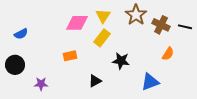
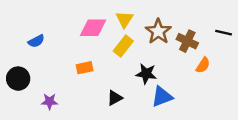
brown star: (136, 15) -> (158, 31), moved
brown cross: (161, 25) -> (187, 41), moved
blue semicircle: (21, 34) -> (36, 41), moved
blue triangle: (150, 82) -> (162, 97), moved

